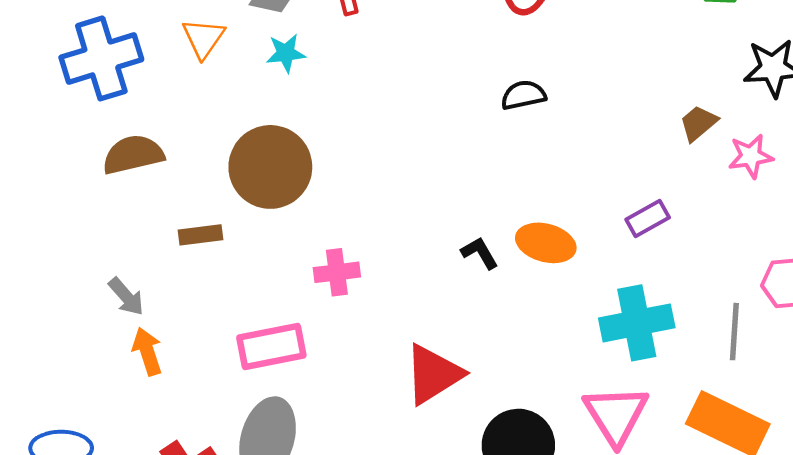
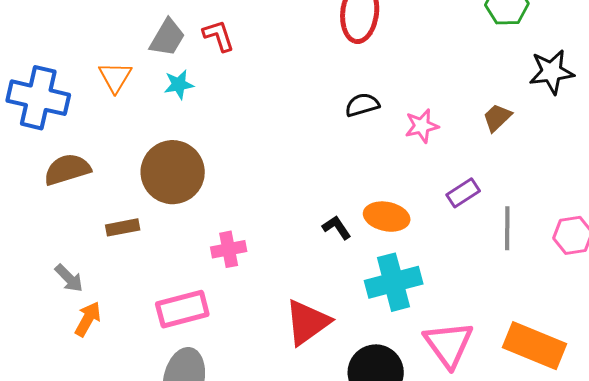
blue cross: (101, 58) -> (38, 98), turned 34
pink star: (751, 156) -> (422, 126), moved
cyan cross: (637, 323) -> (394, 282), moved
gray line: (734, 332) -> (507, 228), moved
orange arrow: (147, 351) -> (88, 319), turned 51

